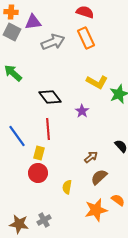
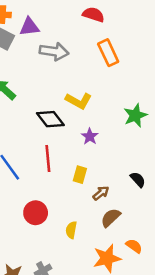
orange rectangle: (86, 38) -> (108, 53), moved
gray arrow: (53, 42) -> (54, 51), turned 30
yellow L-shape: (97, 82) -> (79, 101), moved
yellow rectangle: (39, 153) -> (80, 175), moved

